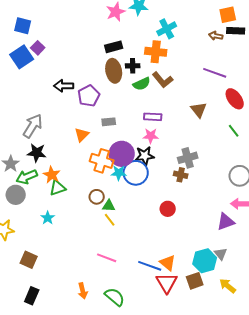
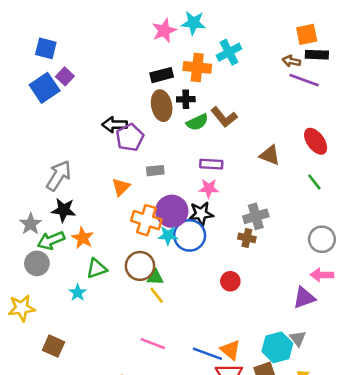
orange cross: (156, 52) -> (197, 67), moved
purple line: (215, 73) -> (304, 80), moved
black arrow: (64, 86) -> (115, 125), moved
brown triangle: (199, 110) -> (270, 155), turned -30
green triangle: (58, 188) -> (97, 268), moved
brown circle: (97, 197) -> (140, 266), size x1.5

